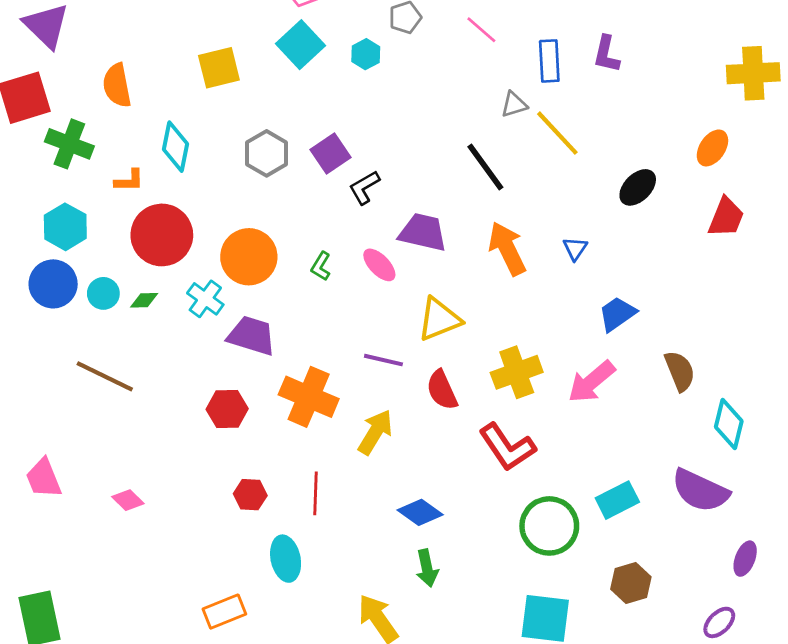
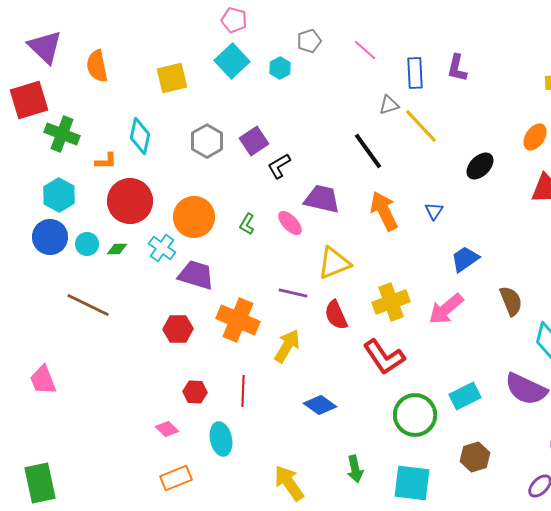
orange semicircle: (117, 85) -> (97, 66), moved
pink diamond: (128, 500) -> (167, 429), moved
green arrow: (427, 568) -> (355, 469), moved

